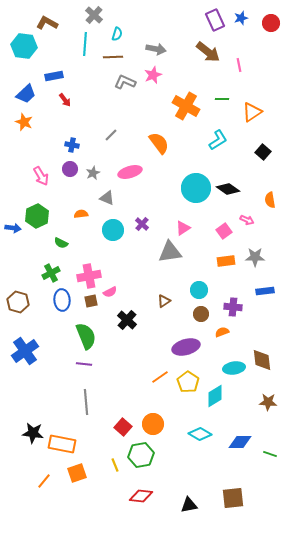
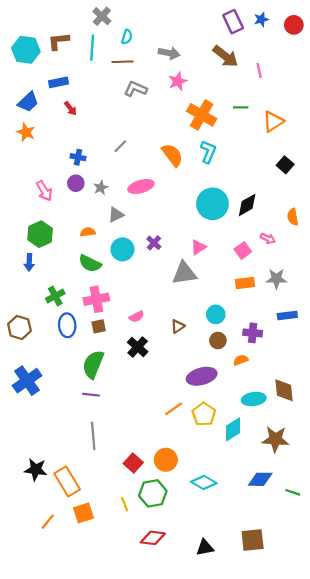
brown L-shape: (47, 23) -> (58, 41), moved, turned -35
pink star: (153, 75) -> (178, 81), moved
cyan L-shape: (218, 140) -> (208, 152), moved, turned -35
black diamond: (228, 189) -> (247, 205), turned -65
gray triangle: (107, 198) -> (116, 215), turned -49
blue arrow: (13, 228) -> (29, 262), moved, turned 84
green semicircle: (61, 243) -> (90, 263), moved, size x1.5
pink semicircle: (110, 292) -> (137, 317), moved
green semicircle: (86, 336) -> (93, 364), turned -136
brown star: (268, 402) -> (275, 439), moved, size x1.4
cyan diamond: (200, 434) -> (204, 483), moved
orange rectangle: (62, 444) -> (67, 481), turned 48

